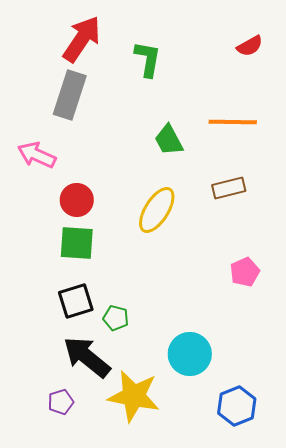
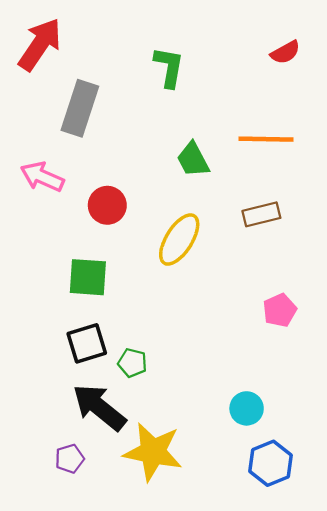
red arrow: (82, 39) -> (40, 44), moved
red circle: (77, 200) -> (107, 205), moved
cyan circle: (190, 354) -> (247, 408), moved, size x0.7

